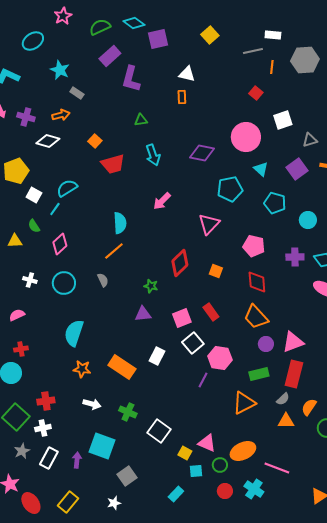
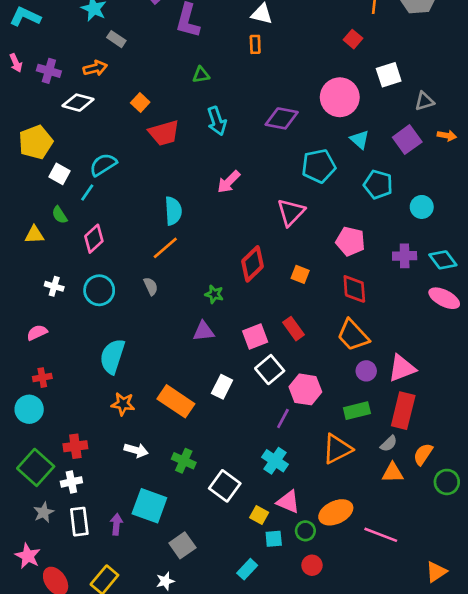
white rectangle: (49, 458) -> (79, 522), turned -35
cyan cross: (254, 489) -> (275, 461), moved

